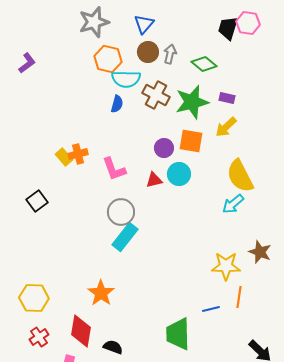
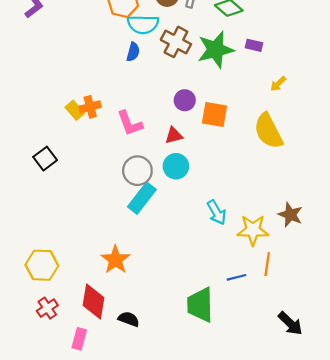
yellow arrow: (226, 127) -> (278, 84), moved, size x0.7
orange square: (191, 141) -> (214, 115), moved
cyan circle: (179, 174) -> (176, 166), moved
cyan arrow: (233, 204) -> (217, 212), moved, turned -80

